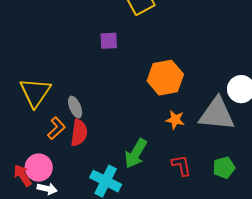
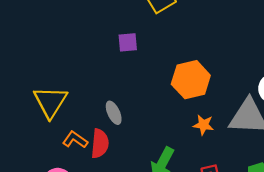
gray ellipse: (75, 107) -> (114, 113), moved
orange L-shape: (56, 128) -> (75, 140), turned -100

